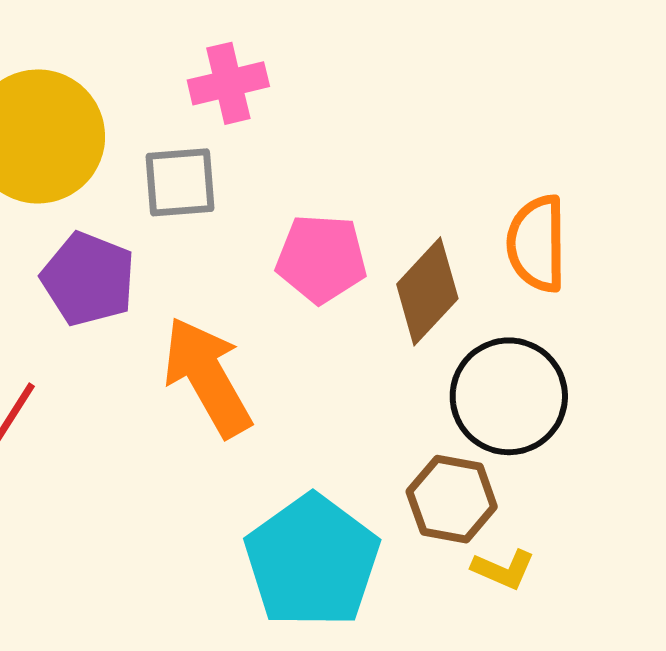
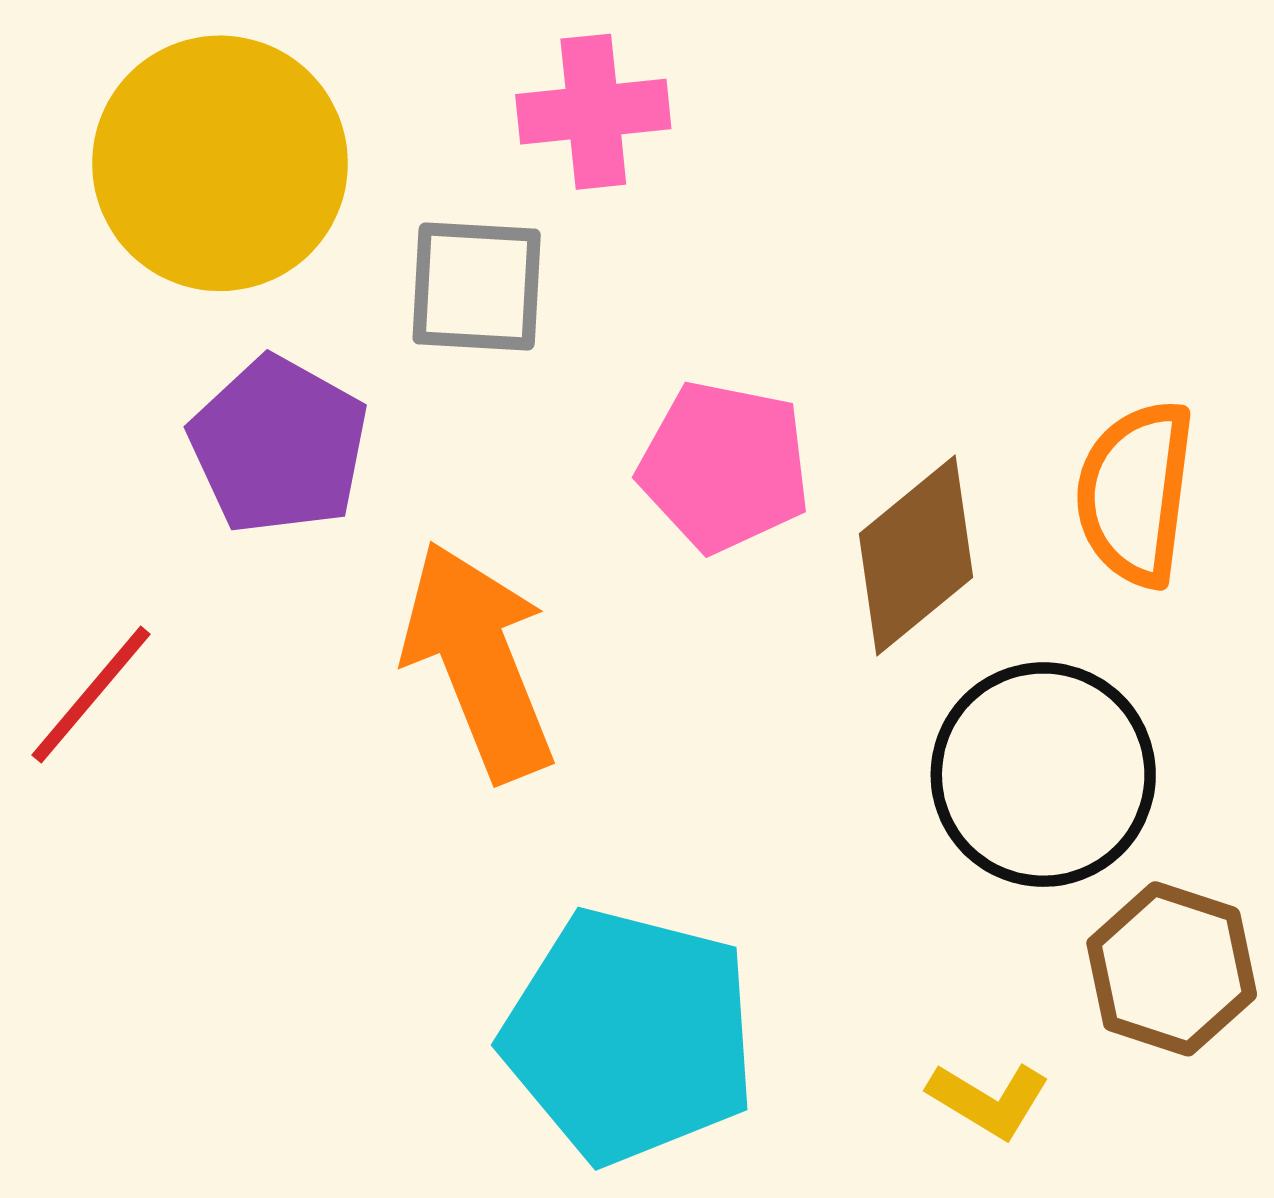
brown hexagon: (452, 499) -> (1172, 969), moved
cyan pentagon: (312, 561) -> (629, 1036), turned -30

